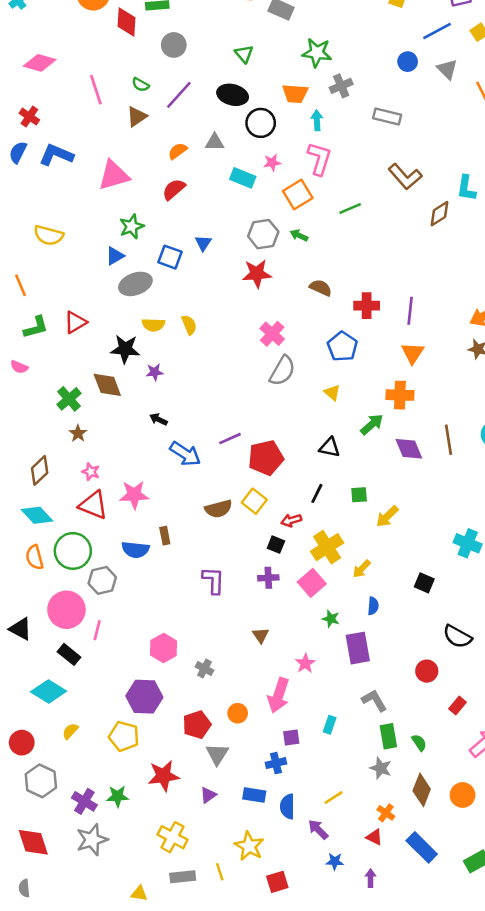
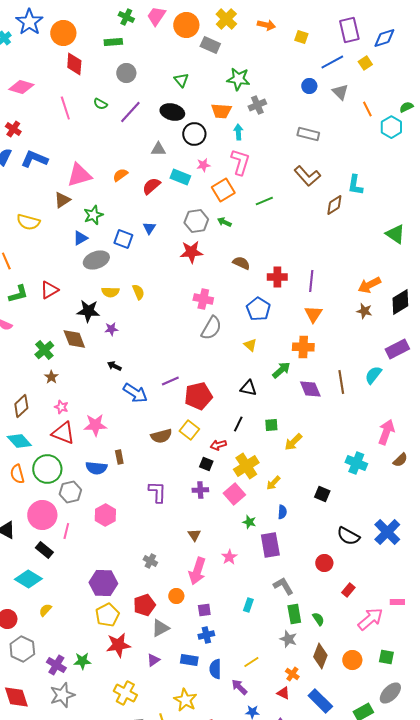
red diamond: (126, 22) -> (74, 64), moved
brown triangle: (137, 117) -> (62, 200), moved
gray rectangle: (387, 117) -> (308, 134), moved
orange semicircle: (178, 151) -> (120, 175), moved
red semicircle: (174, 189) -> (151, 186), moved
pink cross: (272, 334) -> (203, 299), turned -30
pink hexagon: (164, 648) -> (105, 515), moved
pink arrow: (279, 695) -> (197, 571), moved
yellow pentagon: (124, 736) -> (107, 615), moved, turned 30
purple square: (291, 738) -> (204, 610), moved
gray triangle: (217, 754) -> (160, 628), turned 30

